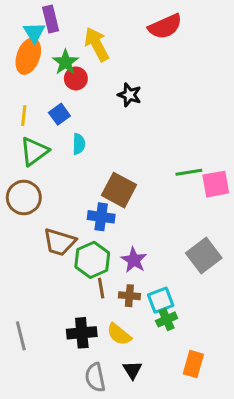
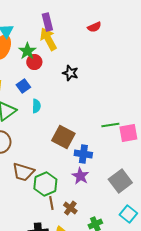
purple rectangle: (51, 19) -> (47, 22), moved
red semicircle: (165, 26) -> (94, 27), size x0.6
blue cross: (101, 217) -> (83, 154), moved
purple star: (134, 260) -> (80, 176), moved
brown cross: (129, 296) -> (70, 208), turned 32
cyan square: (161, 300) -> (128, 214), moved, turned -30

